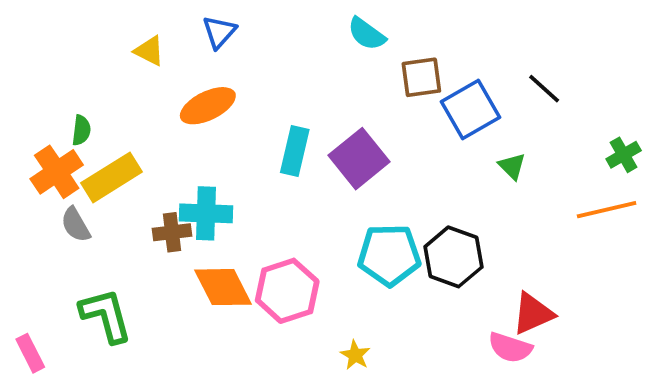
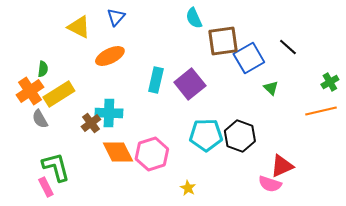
cyan semicircle: (367, 34) -> (194, 18), turned 30
yellow triangle: (149, 51) -> (79, 27), size x1.4
brown square: (421, 77) -> (223, 41), size x1.4
brown cross: (172, 232) -> (91, 123), turned -30
pink rectangle: (30, 353) -> (46, 187), moved

